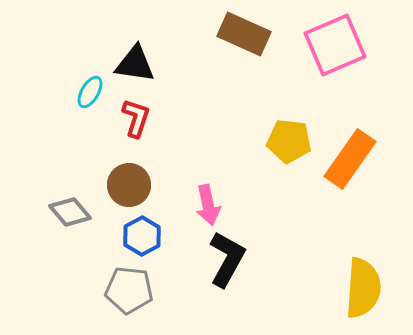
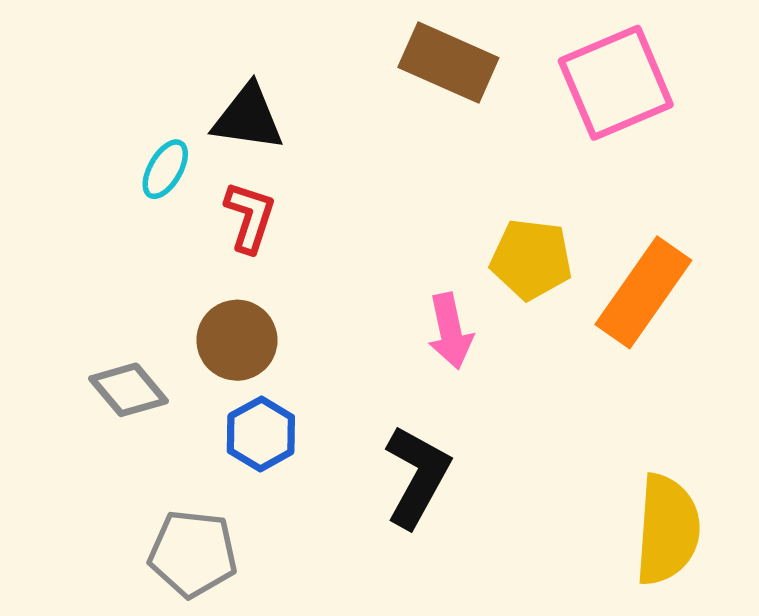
pink arrow: (208, 205) -> (450, 331), moved
gray pentagon: (129, 290) -> (193, 553), moved

